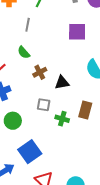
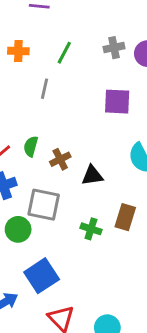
green semicircle: (24, 52) -> (31, 146), moved, turned 56
gray square: (44, 105) -> (44, 205), moved, size x1.6

